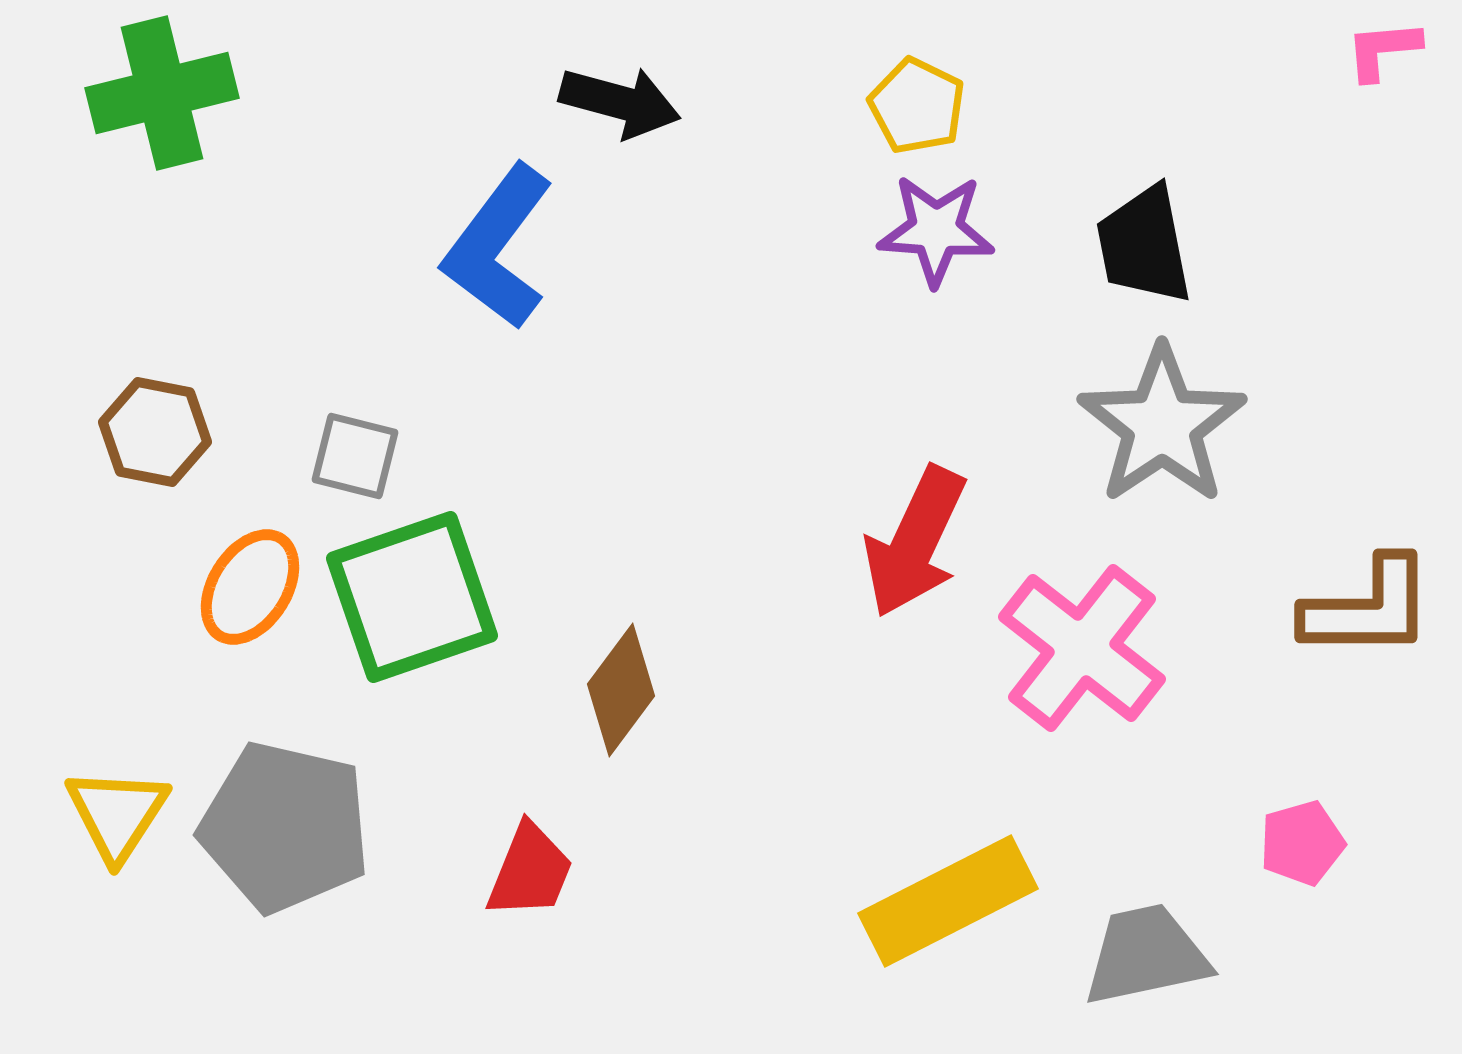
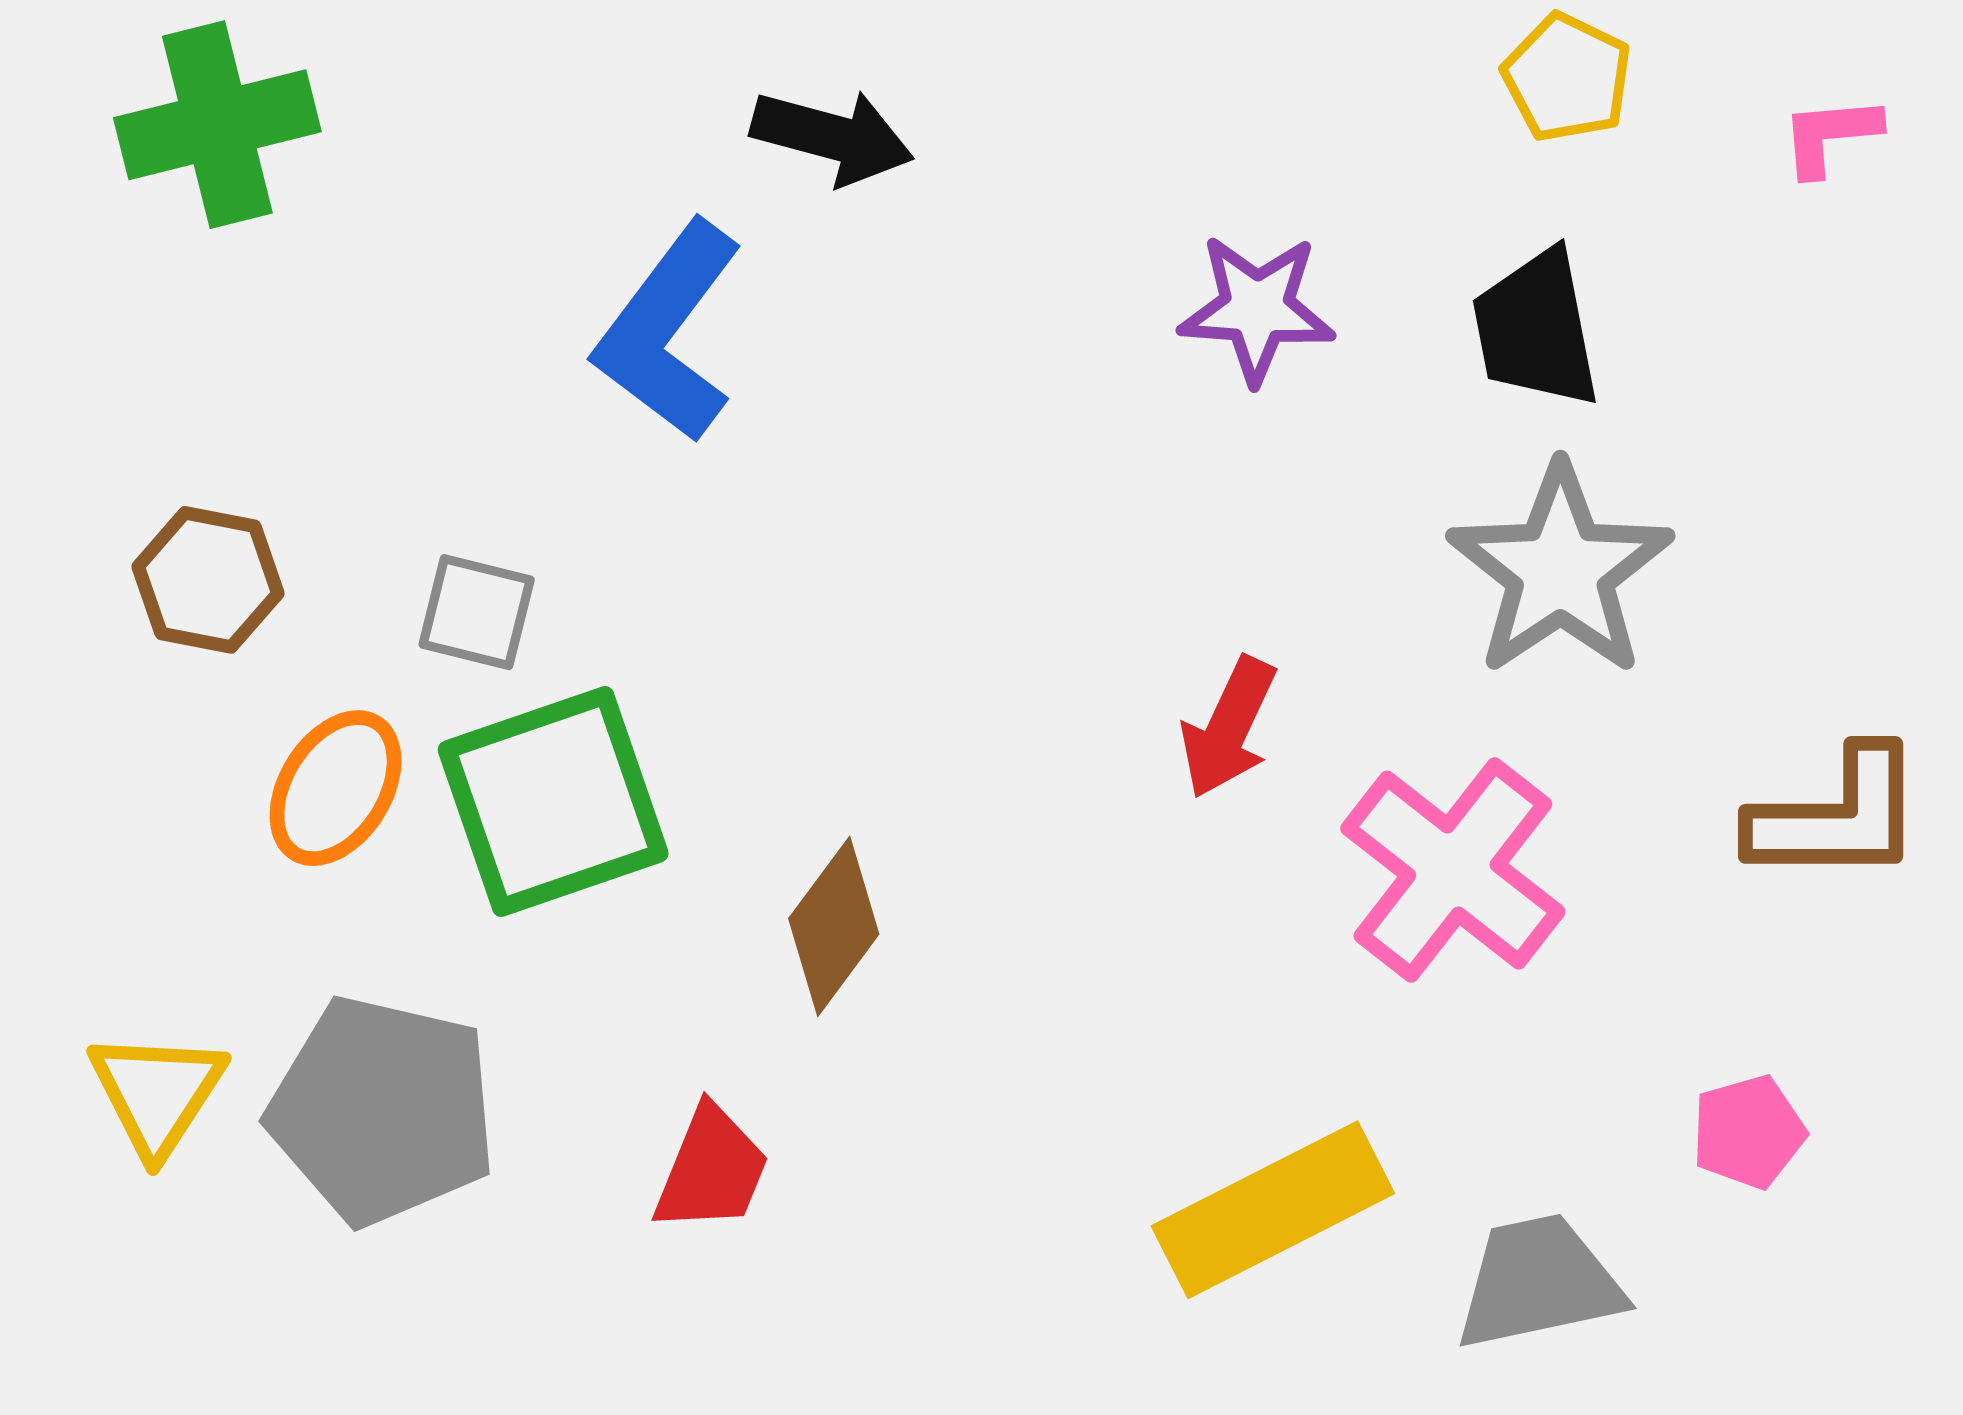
pink L-shape: (1383, 50) -> (1830, 135), moved
yellow pentagon: (917, 106) -> (1567, 78), moved
red arrow: (915, 542) -> (1229, 728), size x0.7

